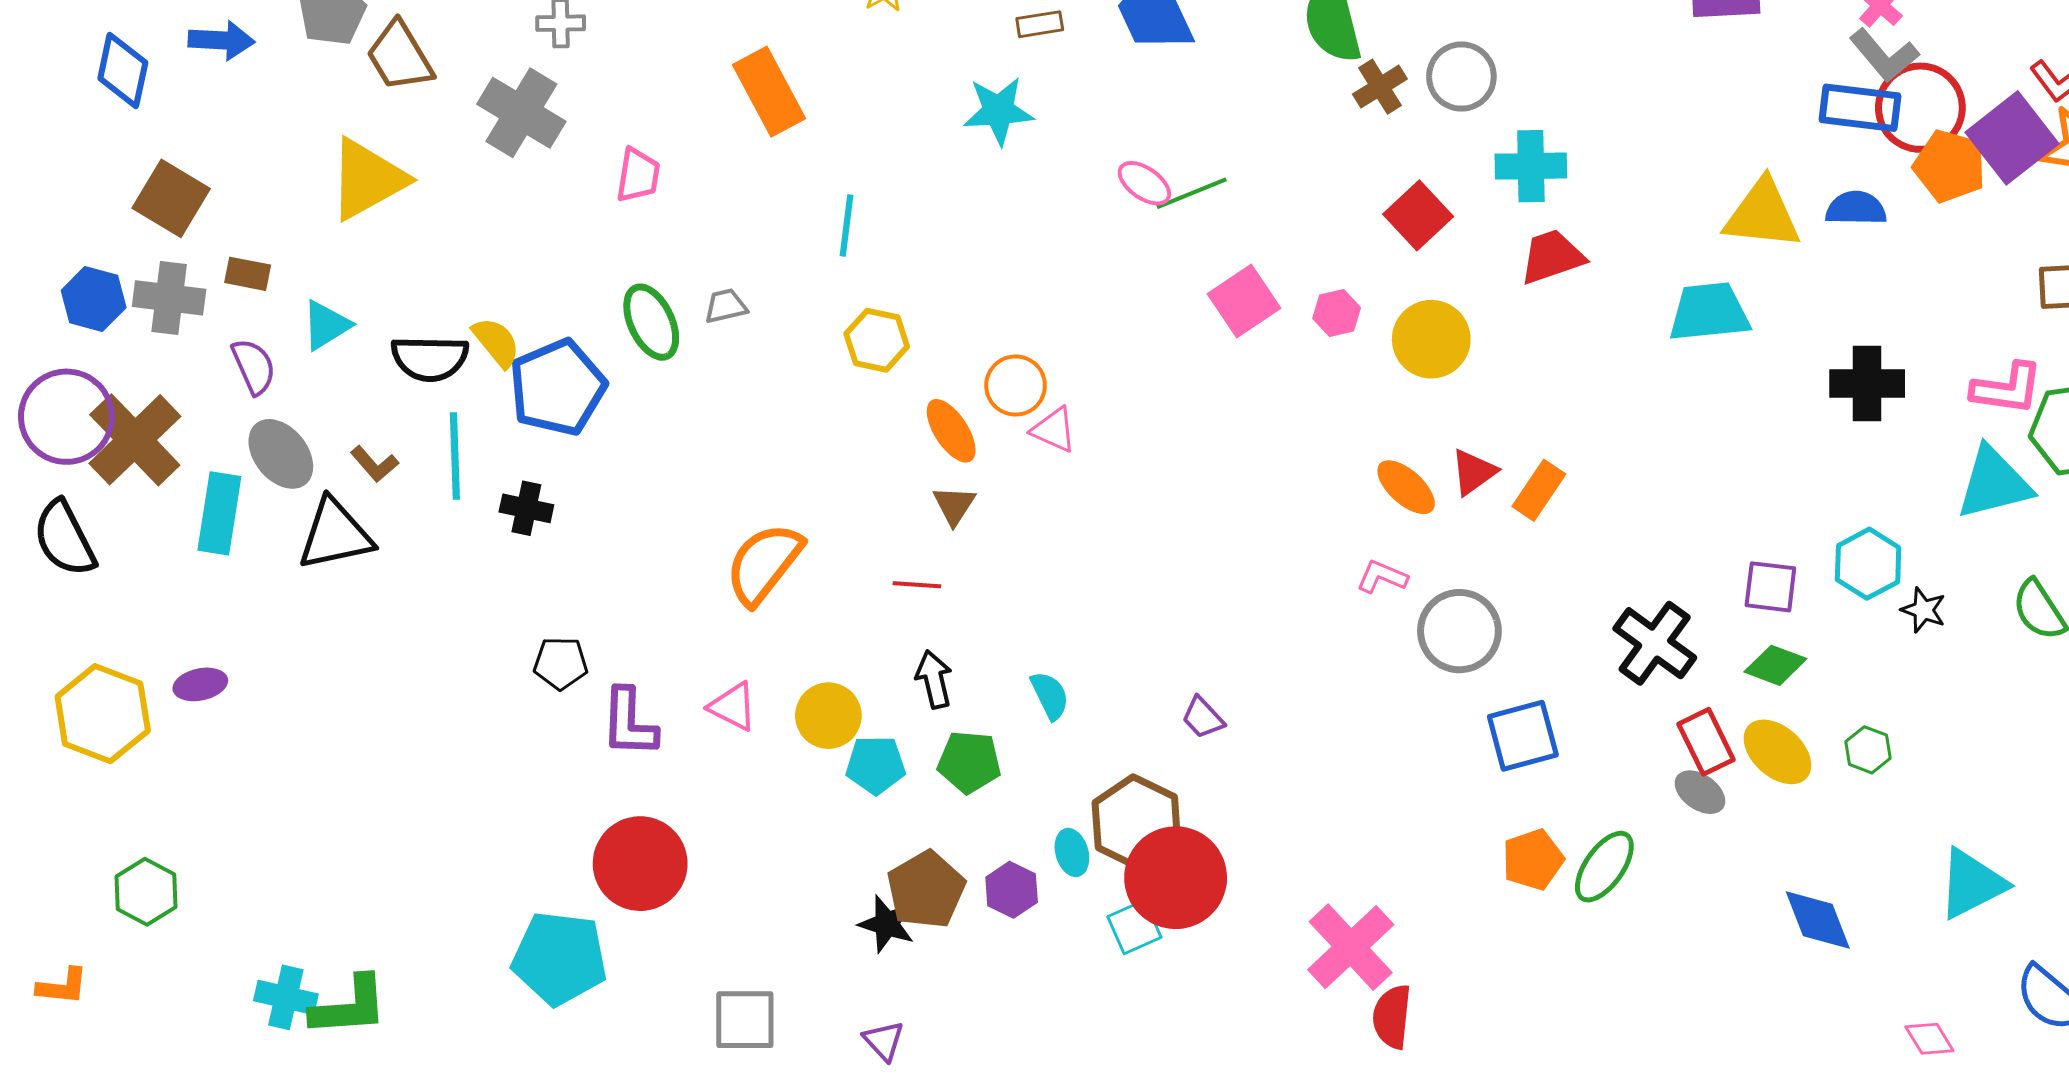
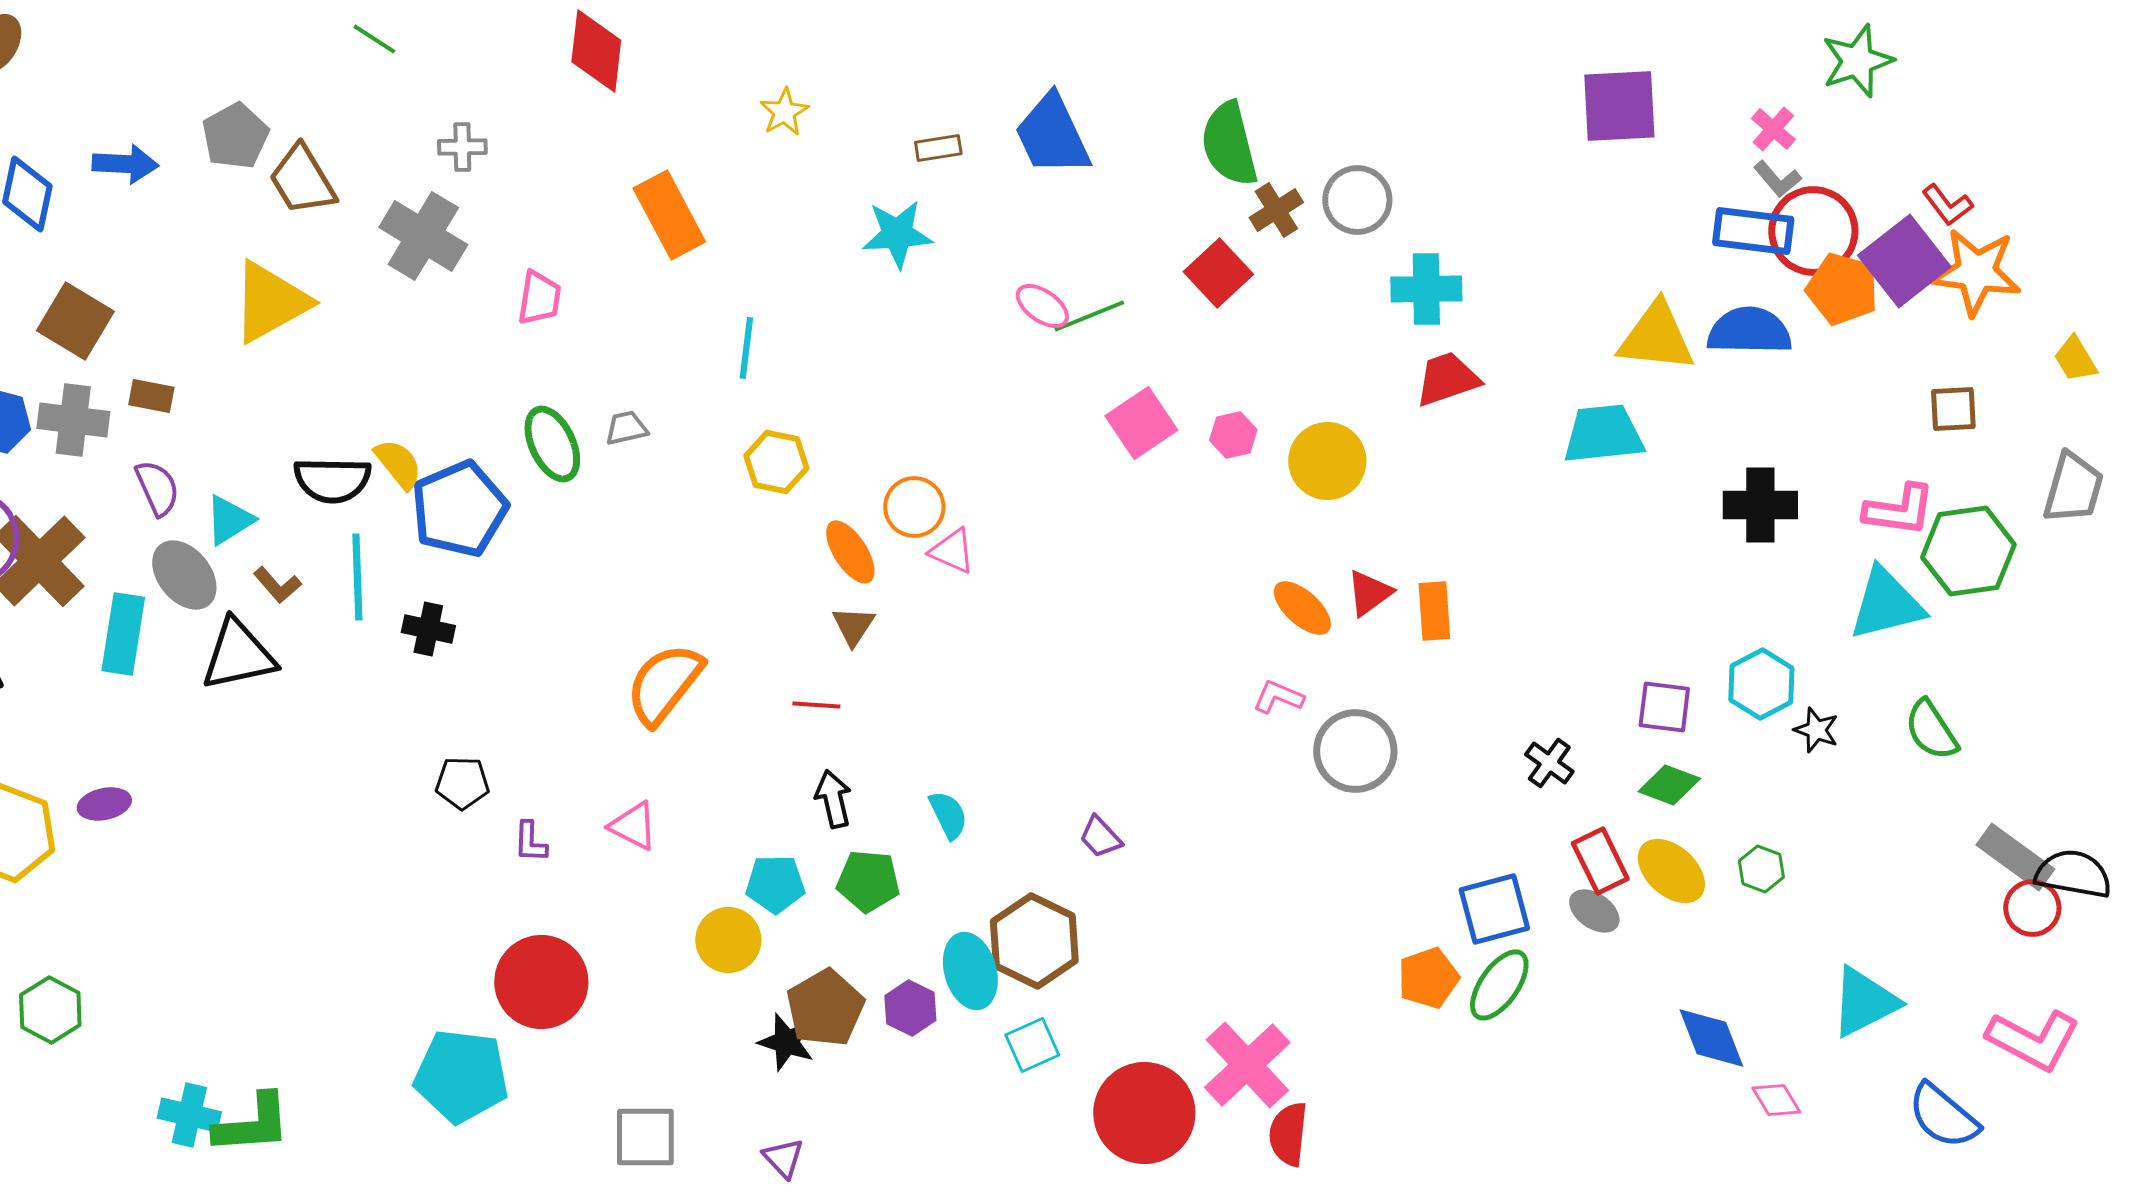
gray L-shape: (1884, 55) -> (1777, 179), size x0.7
blue semicircle: (1856, 208) -> (1749, 331), size x1.4
red square: (1418, 215) -> (1218, 273), moved
cyan triangle: (326, 325) -> (229, 520), moved
orange rectangle: (1539, 490) -> (1434, 611), turned -38
black cross: (1655, 643) -> (1549, 763), size x0.6
yellow circle: (828, 716) -> (728, 940), moved
purple L-shape: (629, 723) -> (530, 842), size x0.6
blue square: (1523, 736) -> (1494, 909), moved
cyan ellipse: (1072, 853) -> (970, 971), size x1.6
red circle: (1176, 878) -> (1144, 1113), moved
pink diamond: (1929, 1039) -> (1776, 1100), moved

